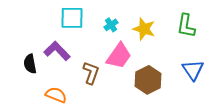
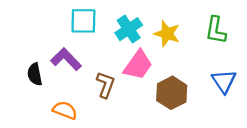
cyan cross: (111, 25) -> (129, 29), size x1.6

